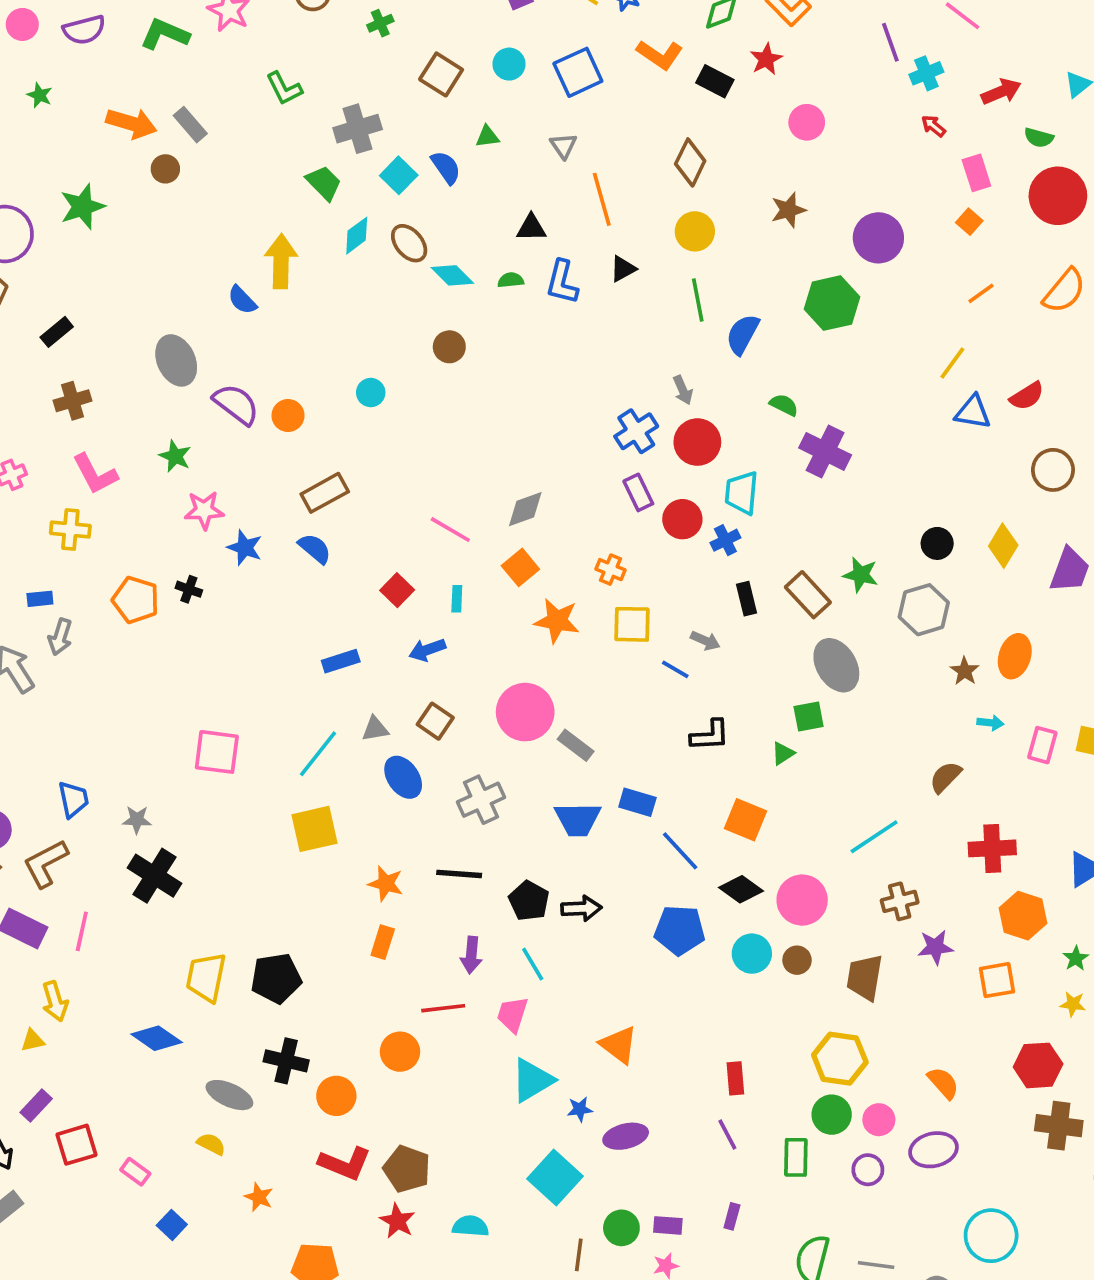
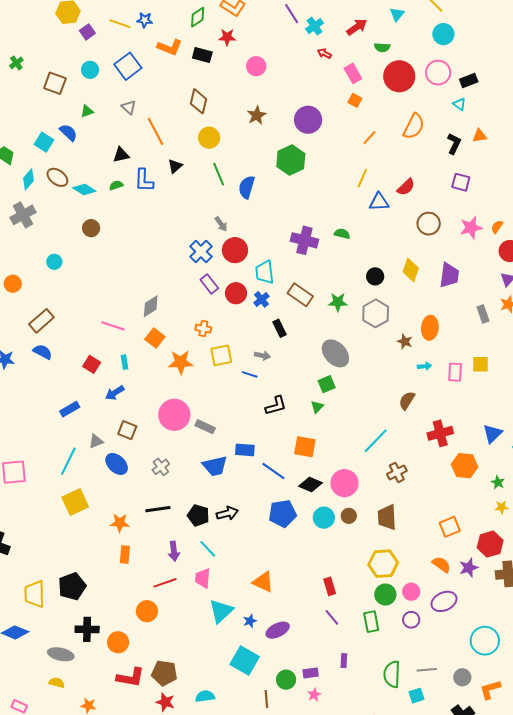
red star: (766, 59) -> (227, 37), turned -30
gray cross: (358, 129) -> (23, 215), moved
green semicircle: (784, 405) -> (342, 234), moved
brown rectangle: (808, 595) -> (300, 295), moved
gray cross: (481, 800) -> (161, 467), size x0.7
purple star: (935, 947) -> (469, 568), moved
orange square: (997, 980) -> (450, 527), moved

